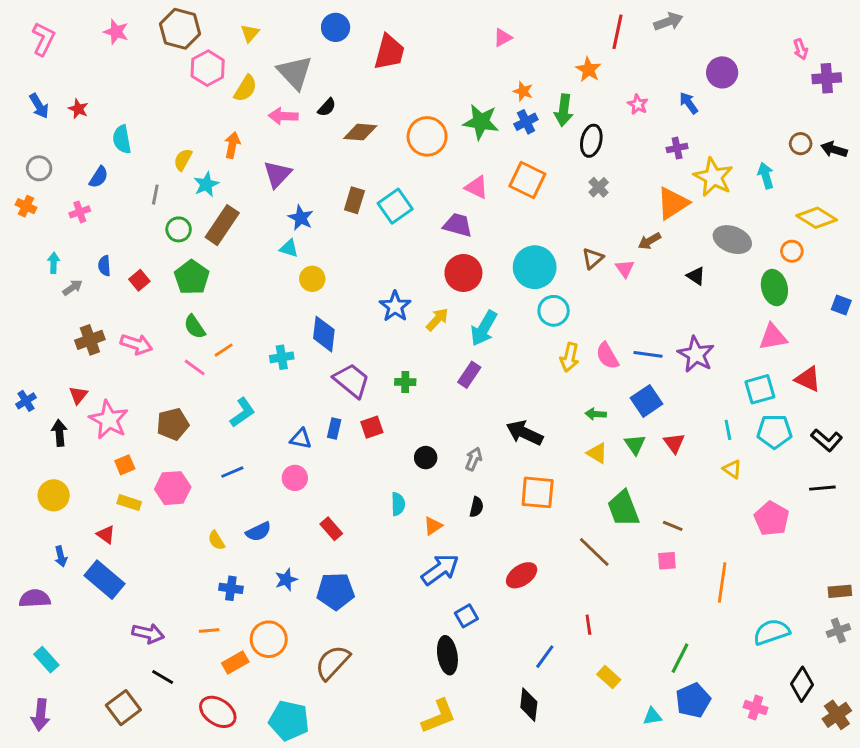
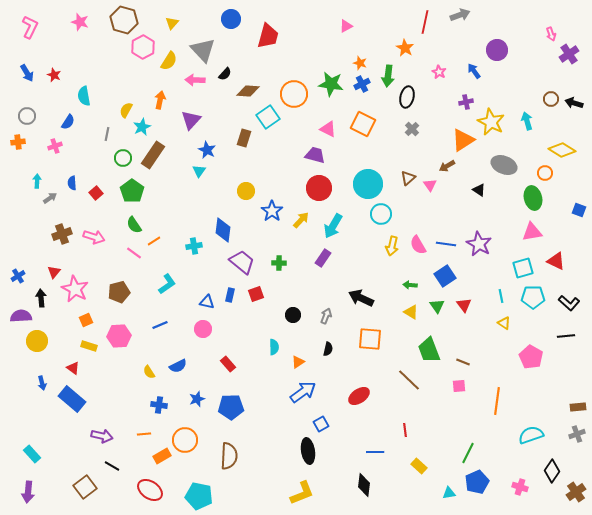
purple cross: (827, 78) -> (569, 54), turned -30
orange cross: (26, 206) -> (18, 142), turned -32
cyan square: (395, 206) -> (268, 117), moved
cyan triangle: (289, 248) -> (199, 171), turned 48
yellow circle: (312, 279) -> (246, 191), moved
purple semicircle: (35, 599) -> (21, 316), moved
blue line: (545, 657) -> (375, 452), turned 54
brown semicircle: (333, 662) -> (229, 456), turned 140

